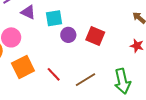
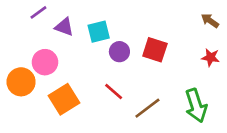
red line: (54, 74) -> (114, 91), moved

